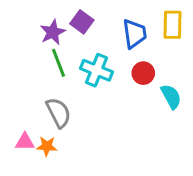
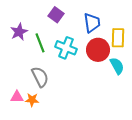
yellow rectangle: (173, 25) -> (118, 38), moved
purple star: (53, 32) -> (19, 32), moved
red circle: (143, 73) -> (98, 50), size x1.5

